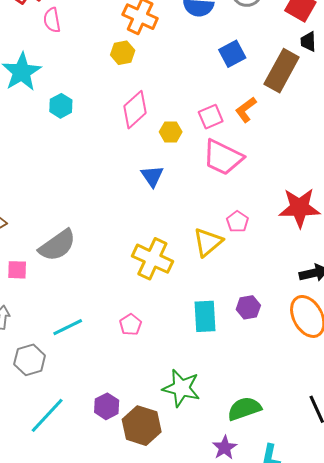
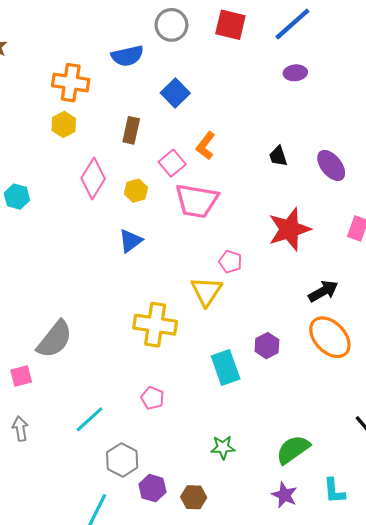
black trapezoid: (308, 42) -> (278, 156), moved
brown rectangle: (282, 71) -> (131, 130), moved, size x0.6
blue triangle: (152, 176) -> (130, 241), turned 45
gray hexagon: (30, 360) -> (122, 460), moved
green star: (181, 388) -> (223, 447), size x0.6
brown hexagon: (142, 426) -> (194, 497), size x0.6

